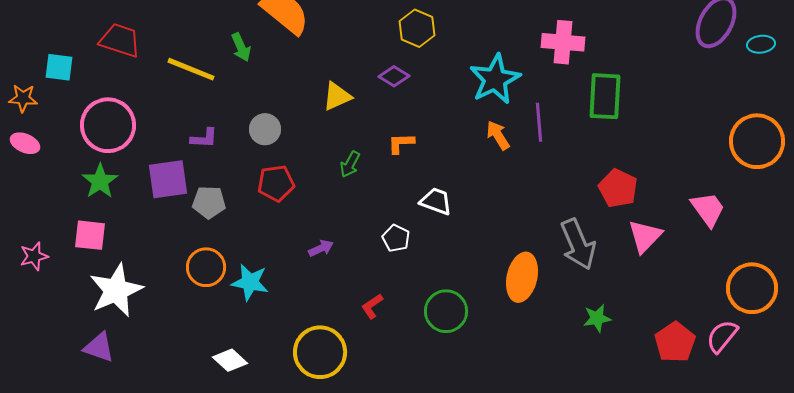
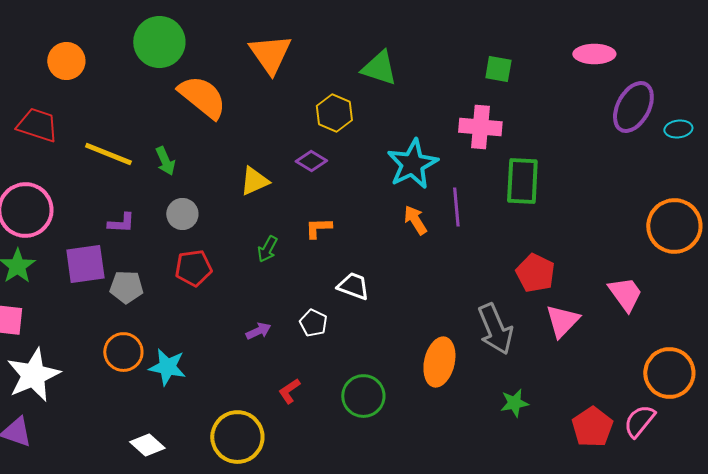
green arrow: (241, 47) -> (165, 161), moved
purple arrow: (321, 248) -> (258, 331), moved

